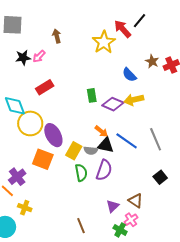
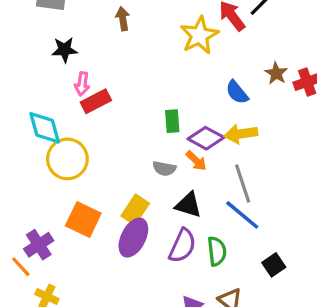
pink arrow: (39, 56) -> (82, 84), moved, turned -40
orange arrow: (101, 131) -> (196, 161), moved
purple ellipse: (53, 135) -> (133, 238), moved, turned 50
gray line: (156, 139) -> (243, 184), moved
blue line: (127, 141) -> (242, 215), moved
gray semicircle: (91, 150) -> (164, 169), moved
green semicircle: (81, 173) -> (217, 251), moved

